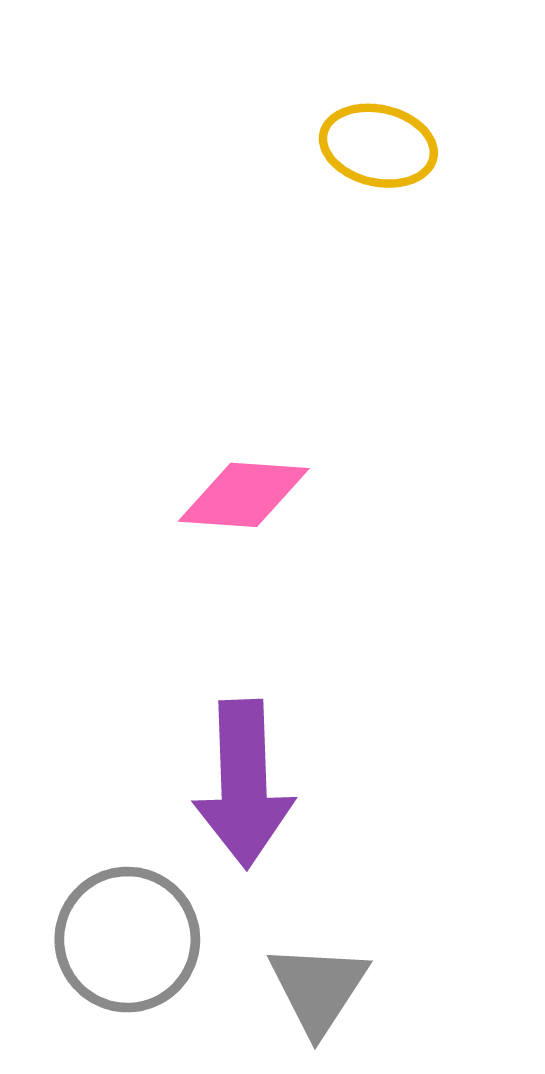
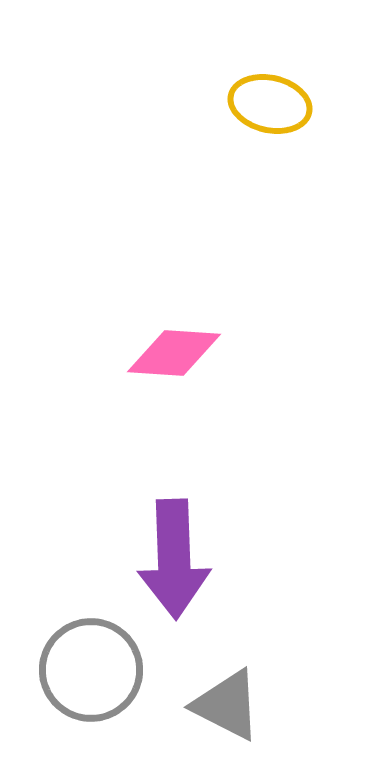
gray triangle: (318, 989) -> (227, 705), turned -36

